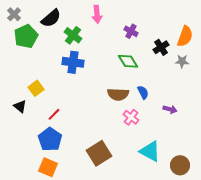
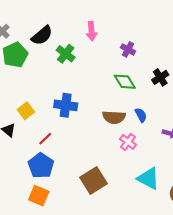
black cross: (161, 47) -> (160, 77), moved
blue cross: (73, 62) -> (66, 105), moved

